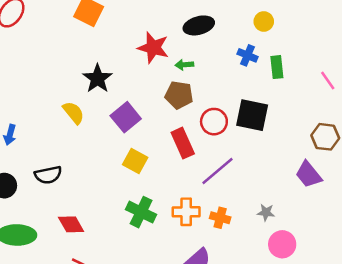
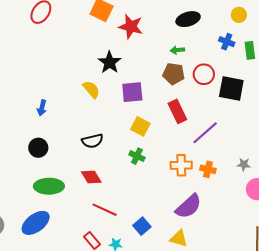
red star: (153, 48) -> (131, 27), moved
purple square: (126, 117) -> (132, 92), turned 35
red circle: (214, 122) -> (204, 74), moved
black semicircle: (48, 175) -> (92, 141), moved
green cross: (141, 212) -> (137, 156), moved, size x0.7

